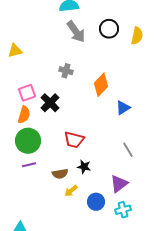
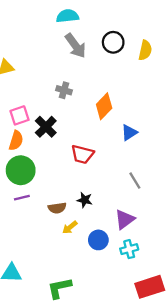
red trapezoid: (74, 140) -> (82, 154), moved

